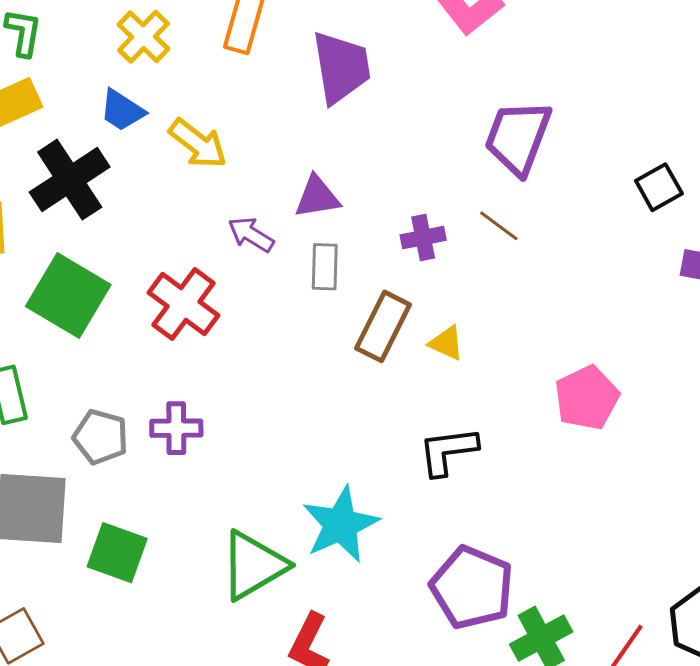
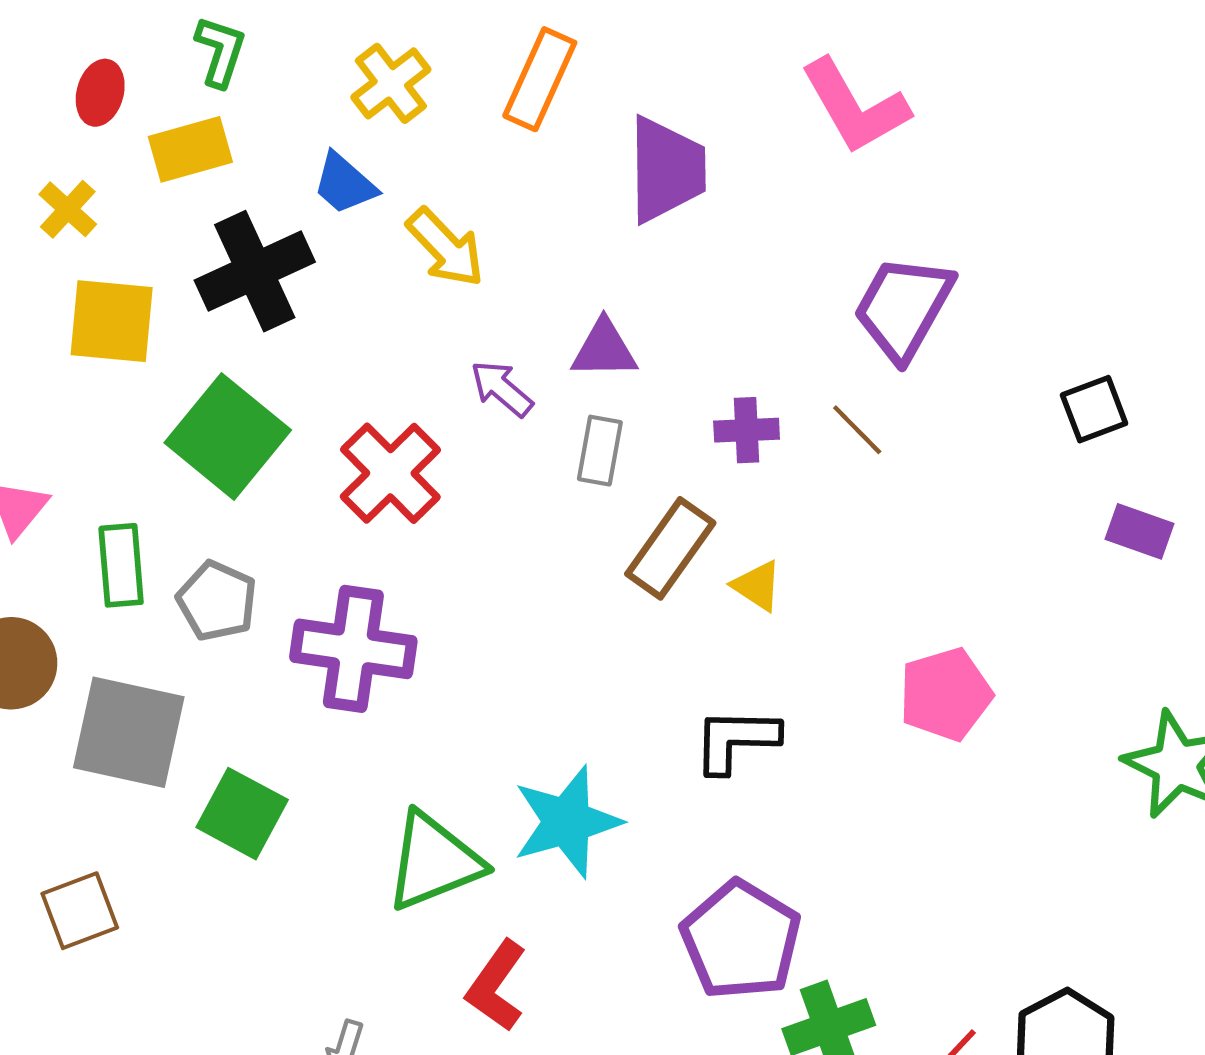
purple cross: (176, 428) -> (353, 649), size x1.6
gray pentagon: (101, 437) -> (217, 601), moved

